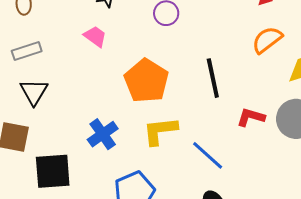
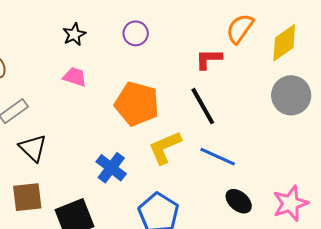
black line: (213, 78) -> (203, 106), moved
red L-shape: (251, 117) -> (209, 59), moved

